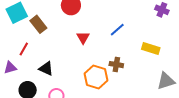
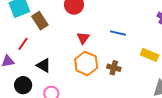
blue line: (117, 30) -> (118, 33), turned 49
orange hexagon: (96, 77) -> (86, 63), moved

